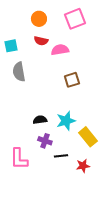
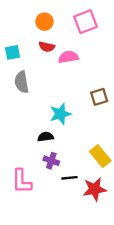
brown square: (72, 80) -> (99, 97), moved
cyan star: (66, 121) -> (60, 114), moved
red star: (83, 166) -> (95, 189), size x1.5

